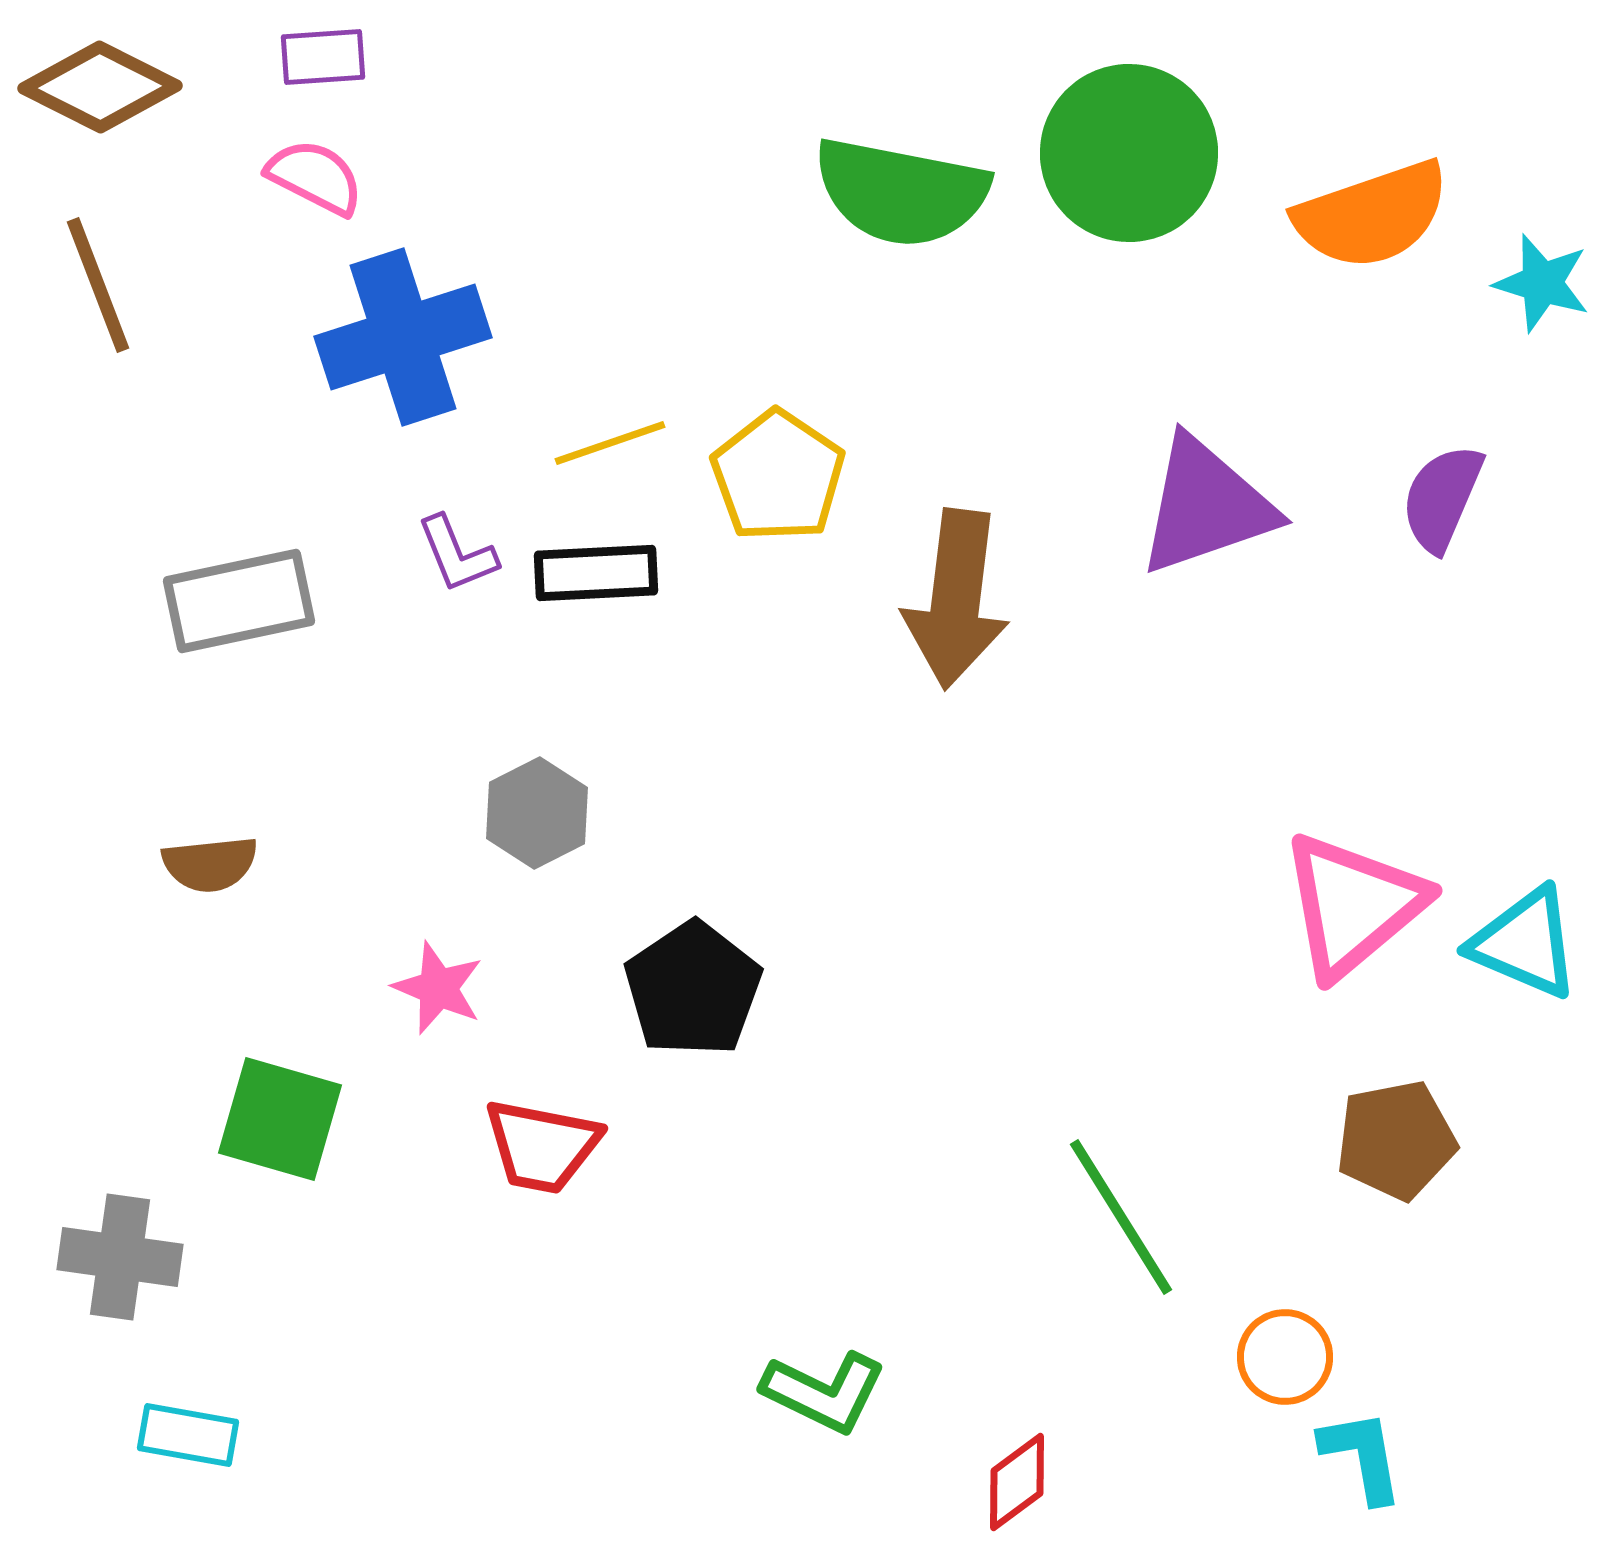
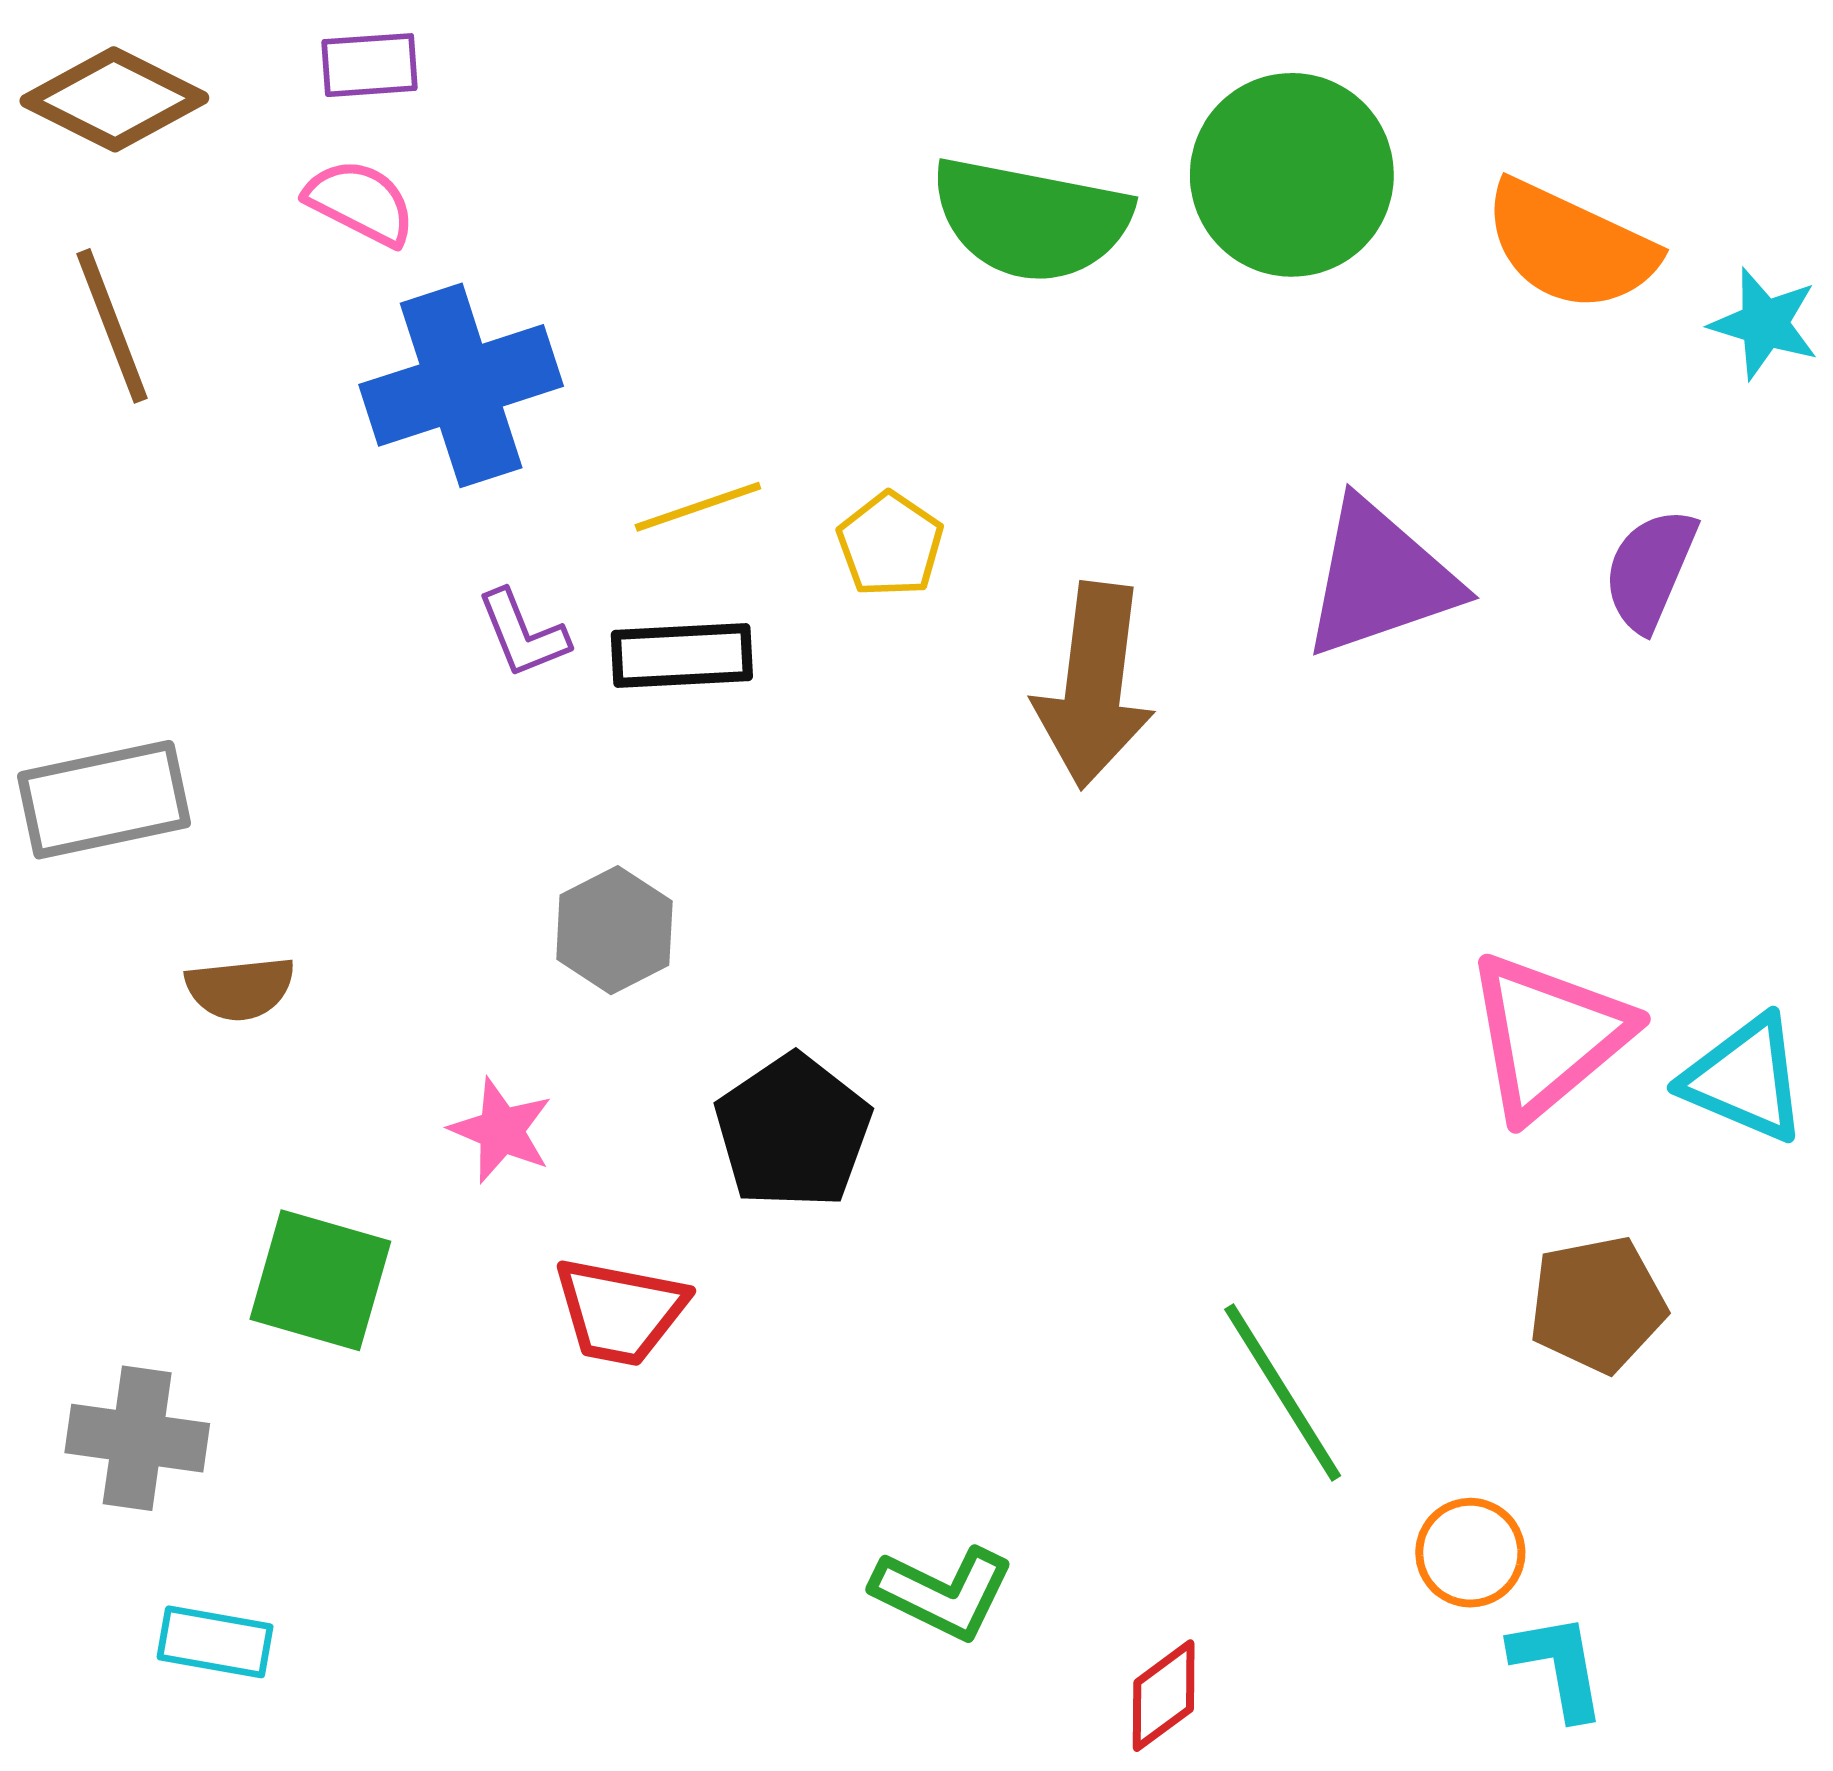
orange semicircle: (1372, 215) -> (1570, 246), turned 44
yellow pentagon: (778, 476) -> (890, 544), size x0.7
gray rectangle: (239, 601) -> (104, 800), moved

